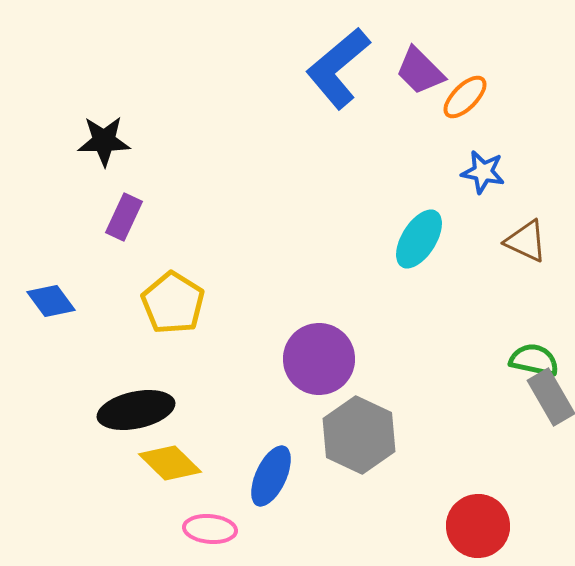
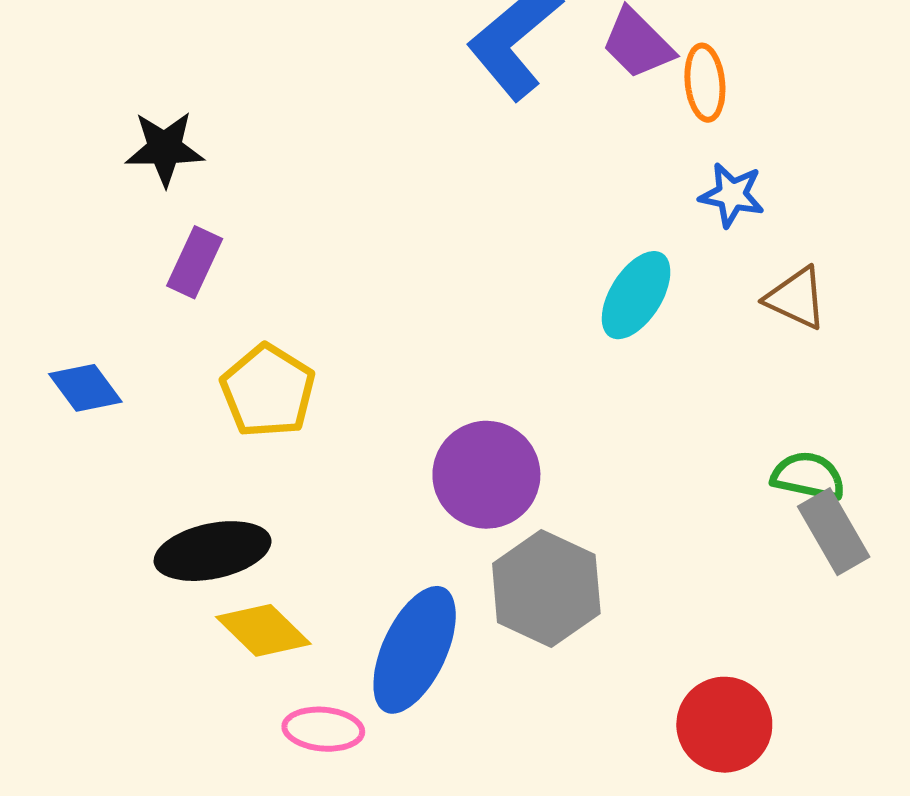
orange ellipse: (465, 97) -> (705, 83), turned -51
blue ellipse: (271, 476) -> (415, 650), size x1.4

